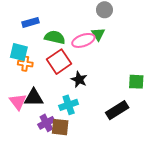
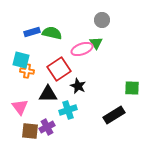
green semicircle: (55, 37) -> (52, 33), moved
black triangle: (34, 98) -> (48, 94), moved
brown square: (60, 127) -> (30, 131), moved

